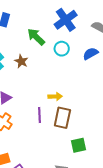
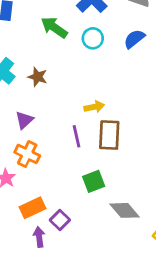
brown star: (21, 61) -> (37, 77), moved
green square: (79, 145) -> (94, 181), moved

